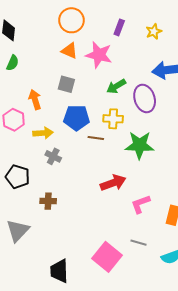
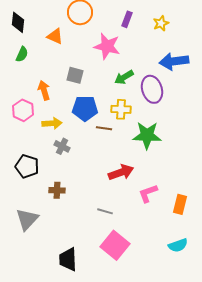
orange triangle: (69, 51) -> (55, 36), moved
gray line: (138, 243) -> (105, 211), moved

